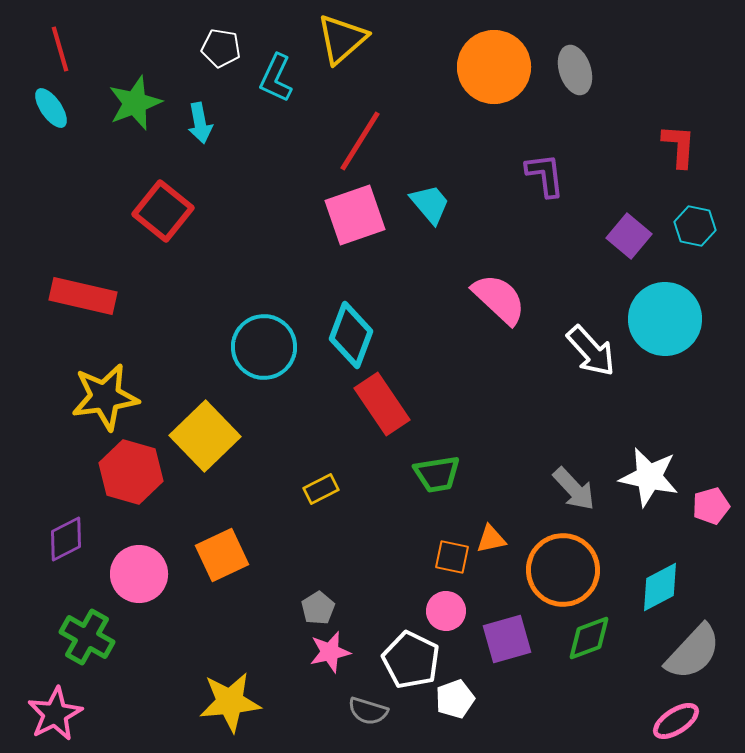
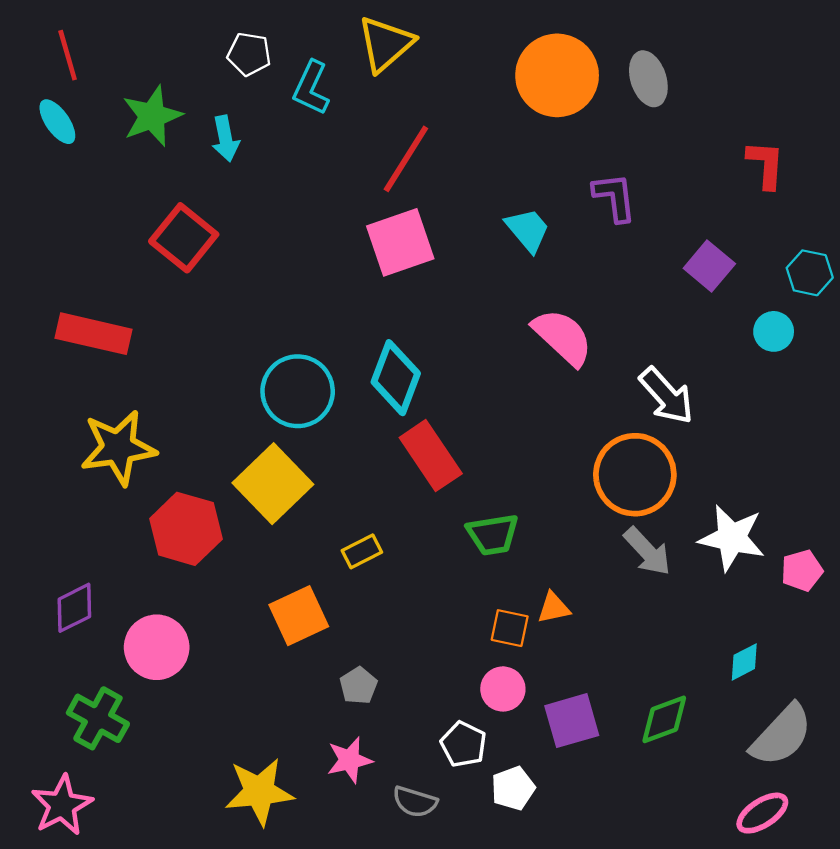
cyan trapezoid: (430, 204) -> (528, 230), moved
cyan hexagon: (695, 226) -> (810, 273), moved
cyan circle: (665, 319) -> (774, 331), moved, size x0.5
yellow square: (205, 436) -> (273, 484), moved
red hexagon: (131, 472) -> (186, 529), moved
orange square: (222, 555) -> (299, 616), moved
orange circle: (563, 570) -> (635, 475), moved
cyan diamond: (660, 587) -> (744, 662), size x0.7
pink star: (330, 652) -> (350, 760), moved
white pentagon: (411, 660) -> (463, 744), size x0.7

